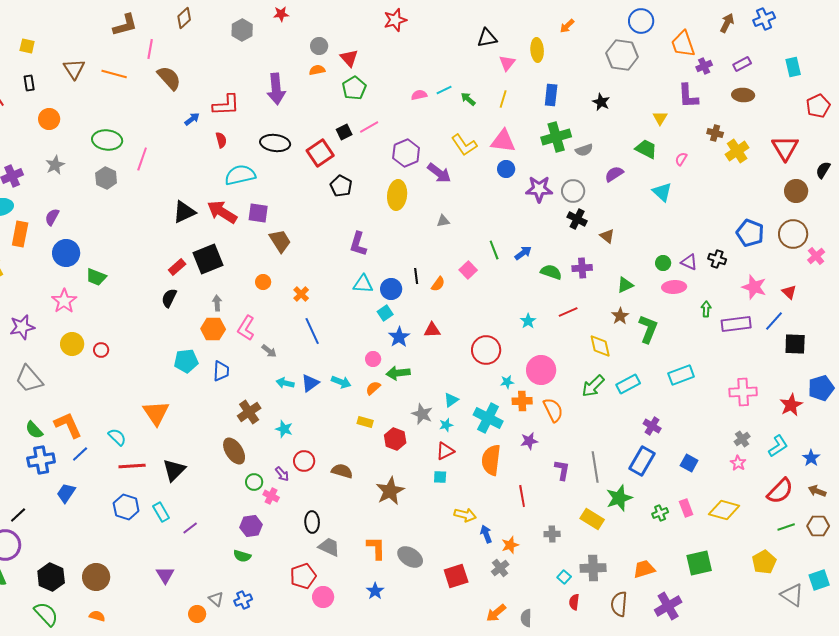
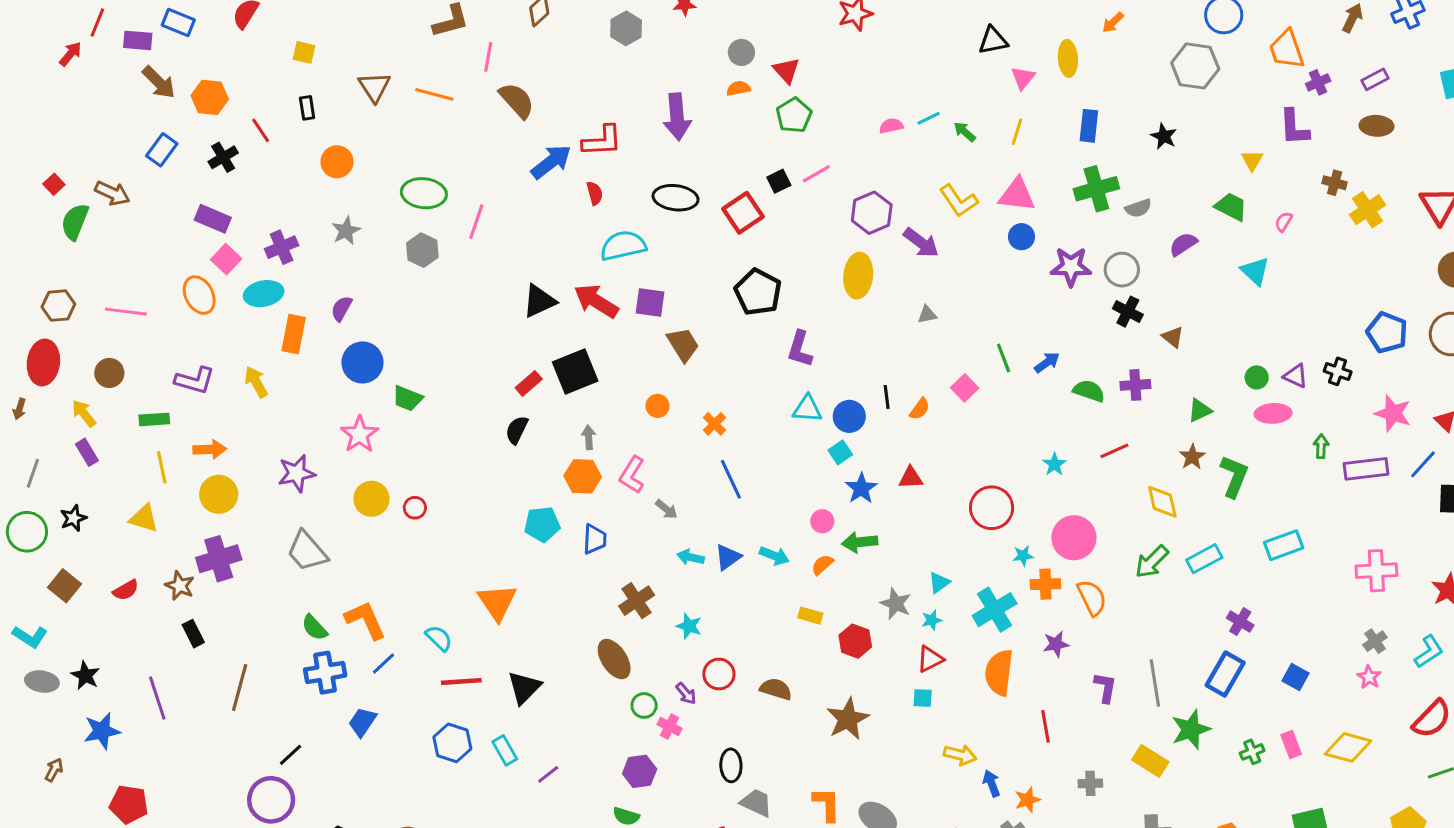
blue arrow: (192, 119) -> (551, 162), size x1.8
black pentagon: (341, 186) -> (758, 292), moved, size x1.4
cyan cross: (488, 418) -> (995, 610), turned 32

